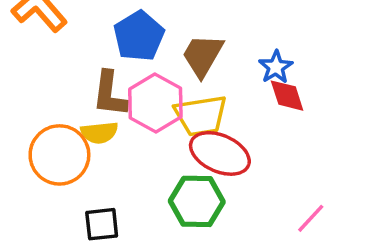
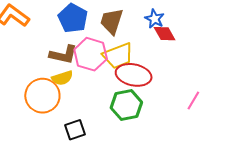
brown L-shape: (110, 94) -> (63, 55), turned -72

